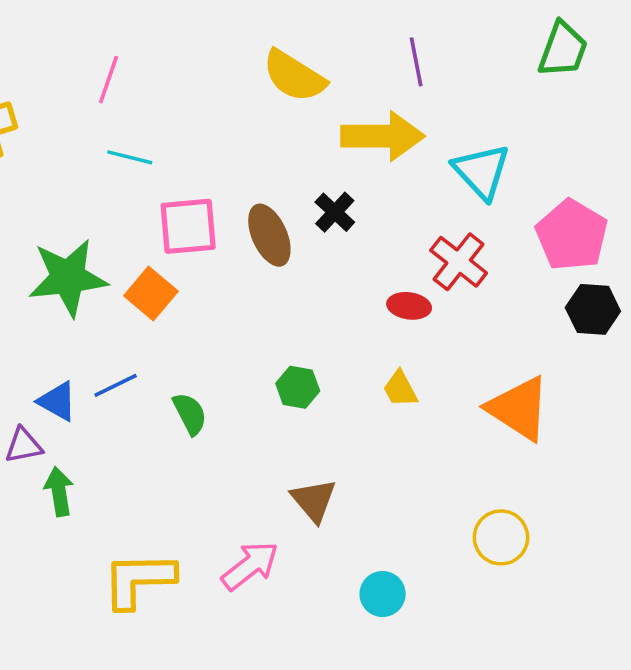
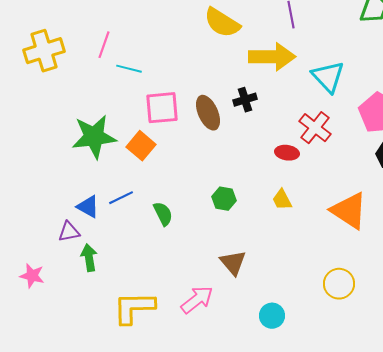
pink line: (109, 80) -> (104, 45), moved
black cross: (335, 212) -> (245, 100), turned 30

